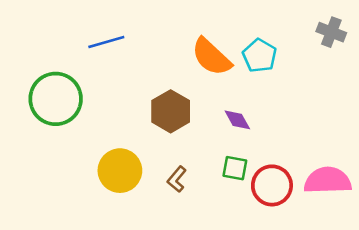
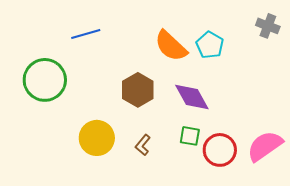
purple diamond: (237, 120) -> (192, 97), size x1.6
pink semicircle: (328, 180) -> (265, 146), turned -33

